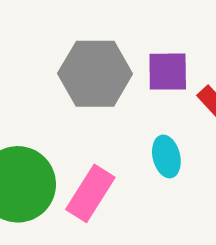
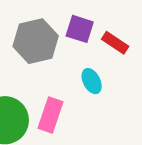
purple square: (168, 72) -> (80, 29), turned 32

